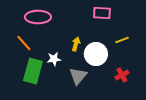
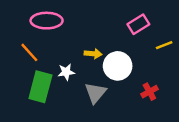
pink rectangle: (102, 13) -> (138, 24), moved, turned -36
yellow line: (122, 40) -> (164, 45), moved
yellow arrow: (76, 44) -> (93, 54), turned 80

